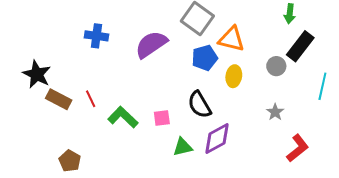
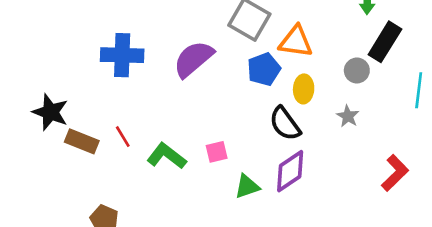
blue cross: (96, 36) -> (122, 55), size x1.4
black semicircle: (199, 105) -> (285, 124), moved
gray star: (275, 112) -> (348, 116), moved

